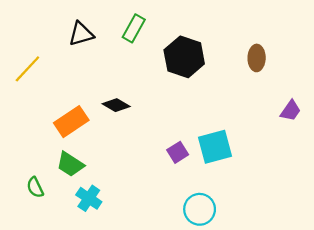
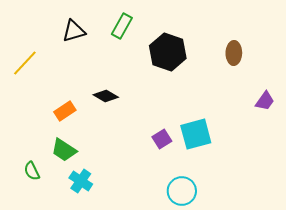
orange rectangle: (71, 122) -> (65, 111), size x0.7

